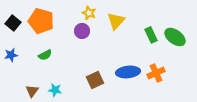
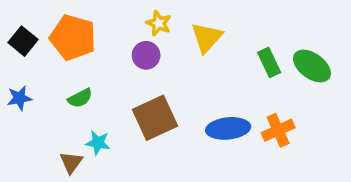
brown square: (95, 80) -> (155, 118), moved, size x1.4
cyan star: (55, 90) -> (98, 143), moved
brown triangle: (32, 91) -> (71, 162), moved

